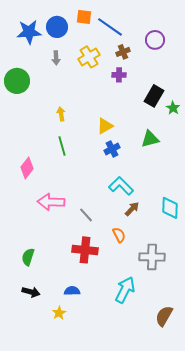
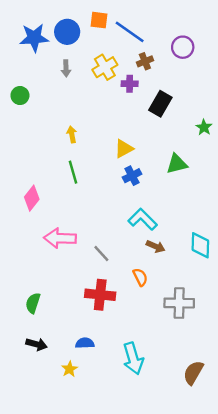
purple cross: (119, 75) -> (130, 84), moved
green circle: (17, 81) -> (20, 96), size x0.6
black rectangle: (154, 96) -> (160, 104), moved
brown arrow: (132, 209) -> (156, 246), turned 70
cyan arrow: (125, 290) -> (133, 358), moved, turned 136

